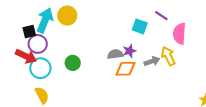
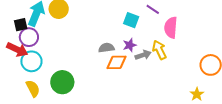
purple star: (129, 51) -> (130, 45), moved
green circle: (73, 63) -> (62, 82), moved, size x1.5

